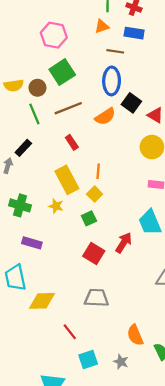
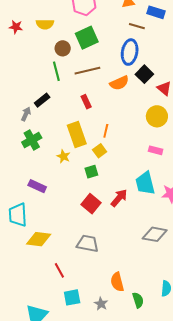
yellow semicircle: (14, 85) -> (45, 24), moved
green cross: (20, 205) -> (32, 140), moved, turned 36

